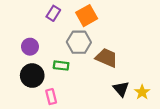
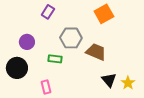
orange square: (87, 16) -> (104, 14), moved
black circle: (32, 76) -> (17, 68), moved

